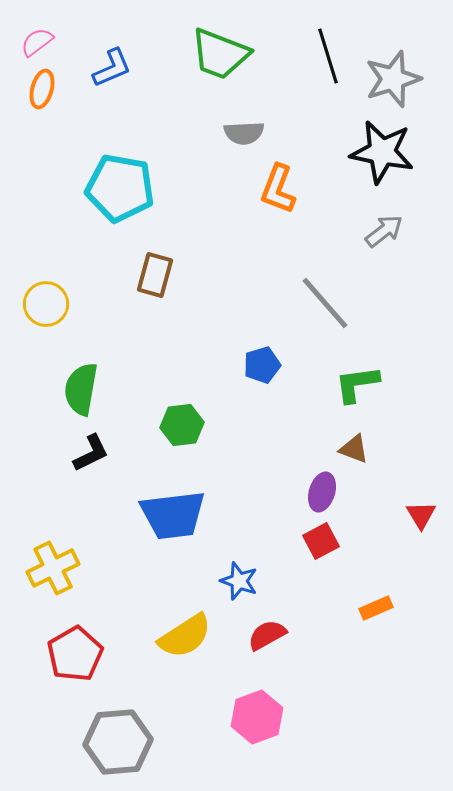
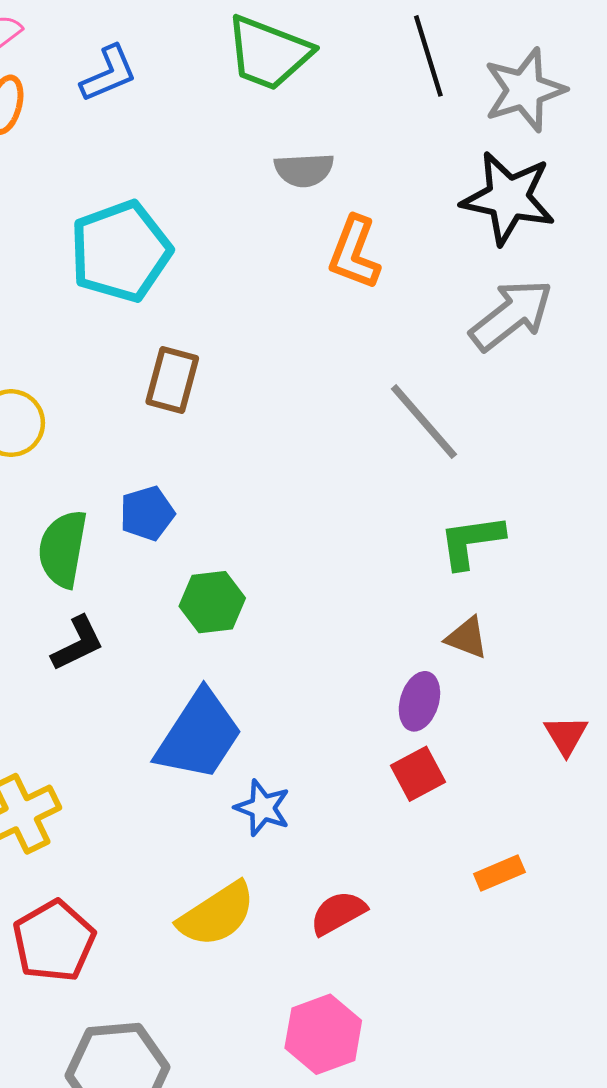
cyan pentagon: (120, 188) -> (120, 251), turned -30
gray arrow: (384, 231) -> (511, 315), size x1.5
blue pentagon: (262, 365) -> (147, 513), moved
blue trapezoid: (173, 515) -> (199, 735), turned -50
blue star: (239, 581) -> (263, 808), moved

